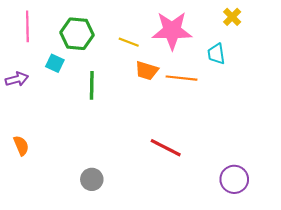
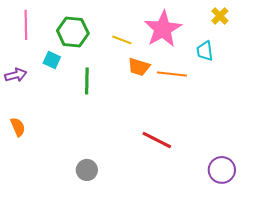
pink star: (172, 31) -> (163, 29), turned -30
orange semicircle: (21, 146) -> (18, 127), moved

